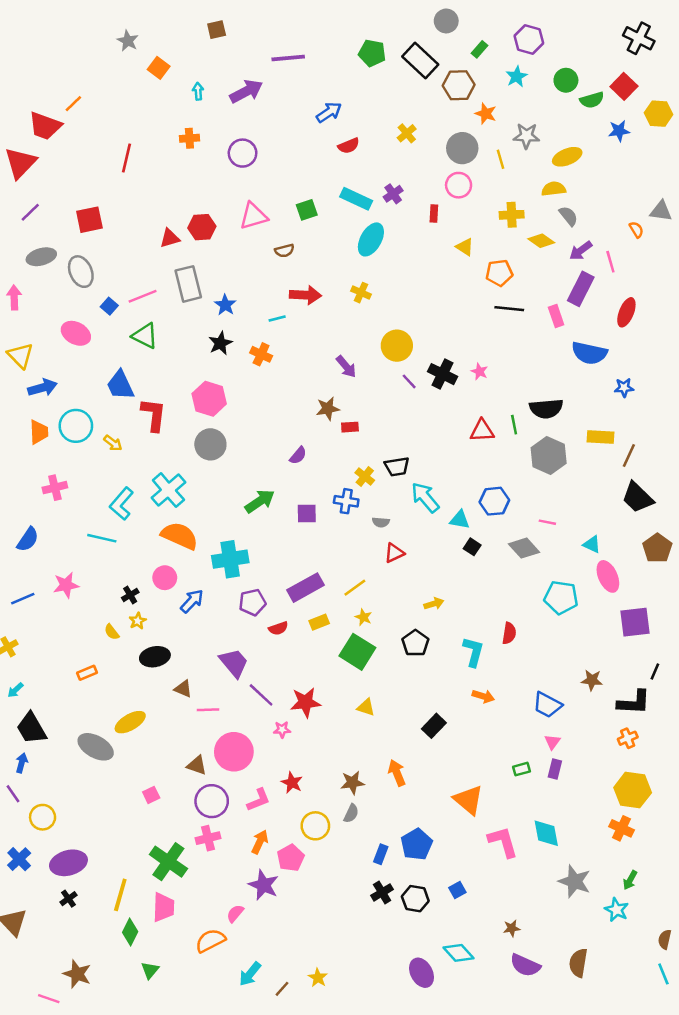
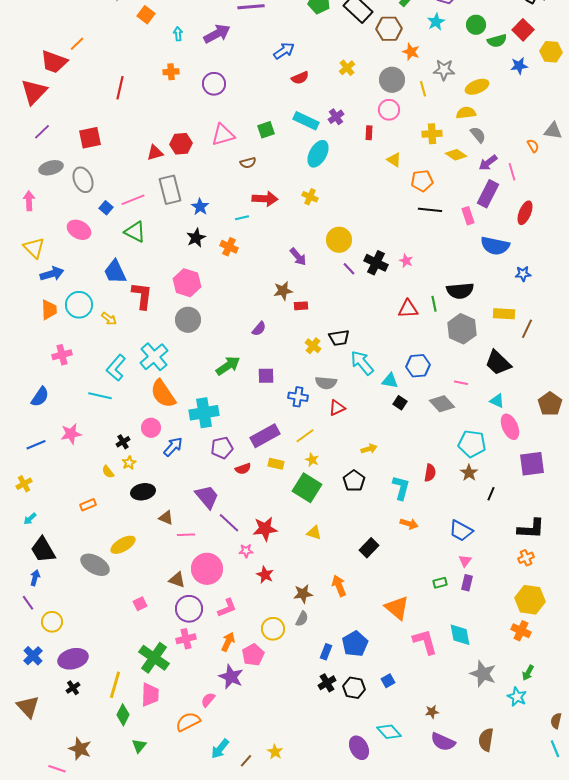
black trapezoid: (638, 497) -> (498, 363), moved
blue cross: (346, 501) -> (298, 397), moved
gray semicircle: (381, 522) -> (326, 383), size x1.5
orange semicircle: (180, 536) -> (163, 394), turned -148
yellow rectangle: (319, 622) -> (276, 464), turned 35
black line: (655, 672) -> (491, 494), moved
brown star: (592, 680) -> (469, 473), moved, turned 30
red star: (292, 783) -> (265, 575), moved

